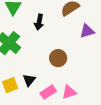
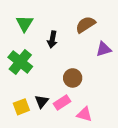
pink rectangle: (48, 92) -> (62, 103), moved
pink triangle: (69, 92) -> (84, 114), turned 35

